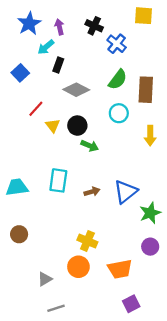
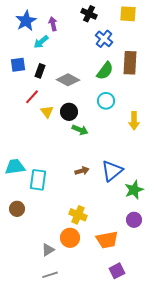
black cross: (94, 26) -> (89, 14), moved
black rectangle: (58, 65) -> (40, 71), moved
blue square: (20, 73) -> (18, 65), turned 35
brown rectangle: (146, 90) -> (130, 63), moved
cyan rectangle: (58, 180) -> (38, 180), moved
gray triangle: (45, 279) -> (48, 250), moved

